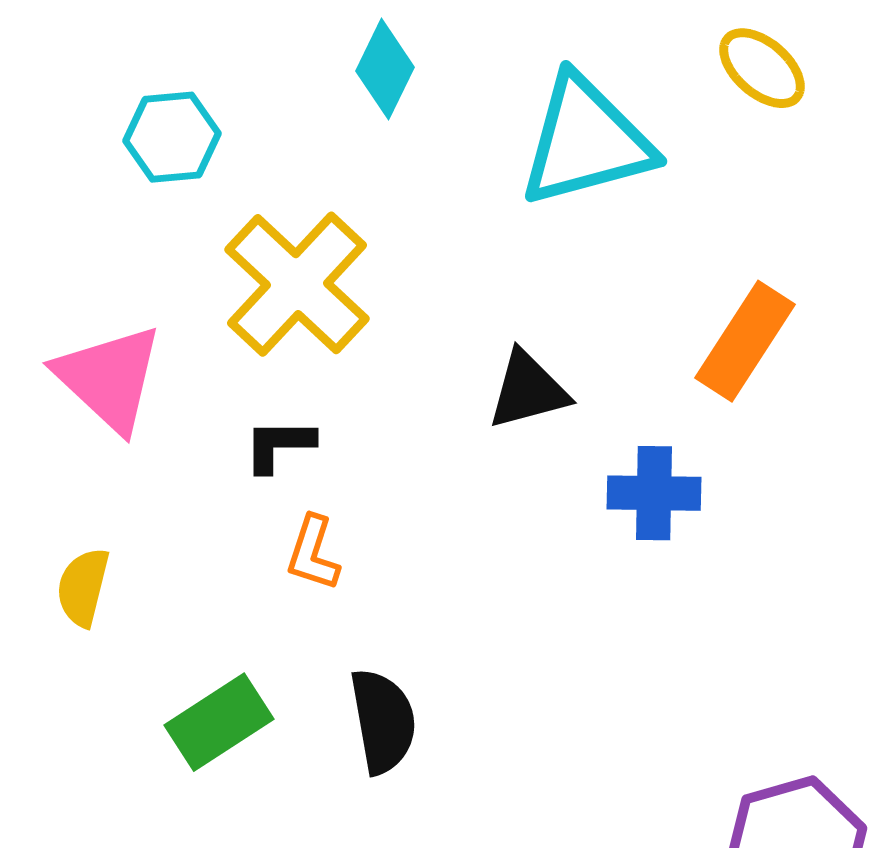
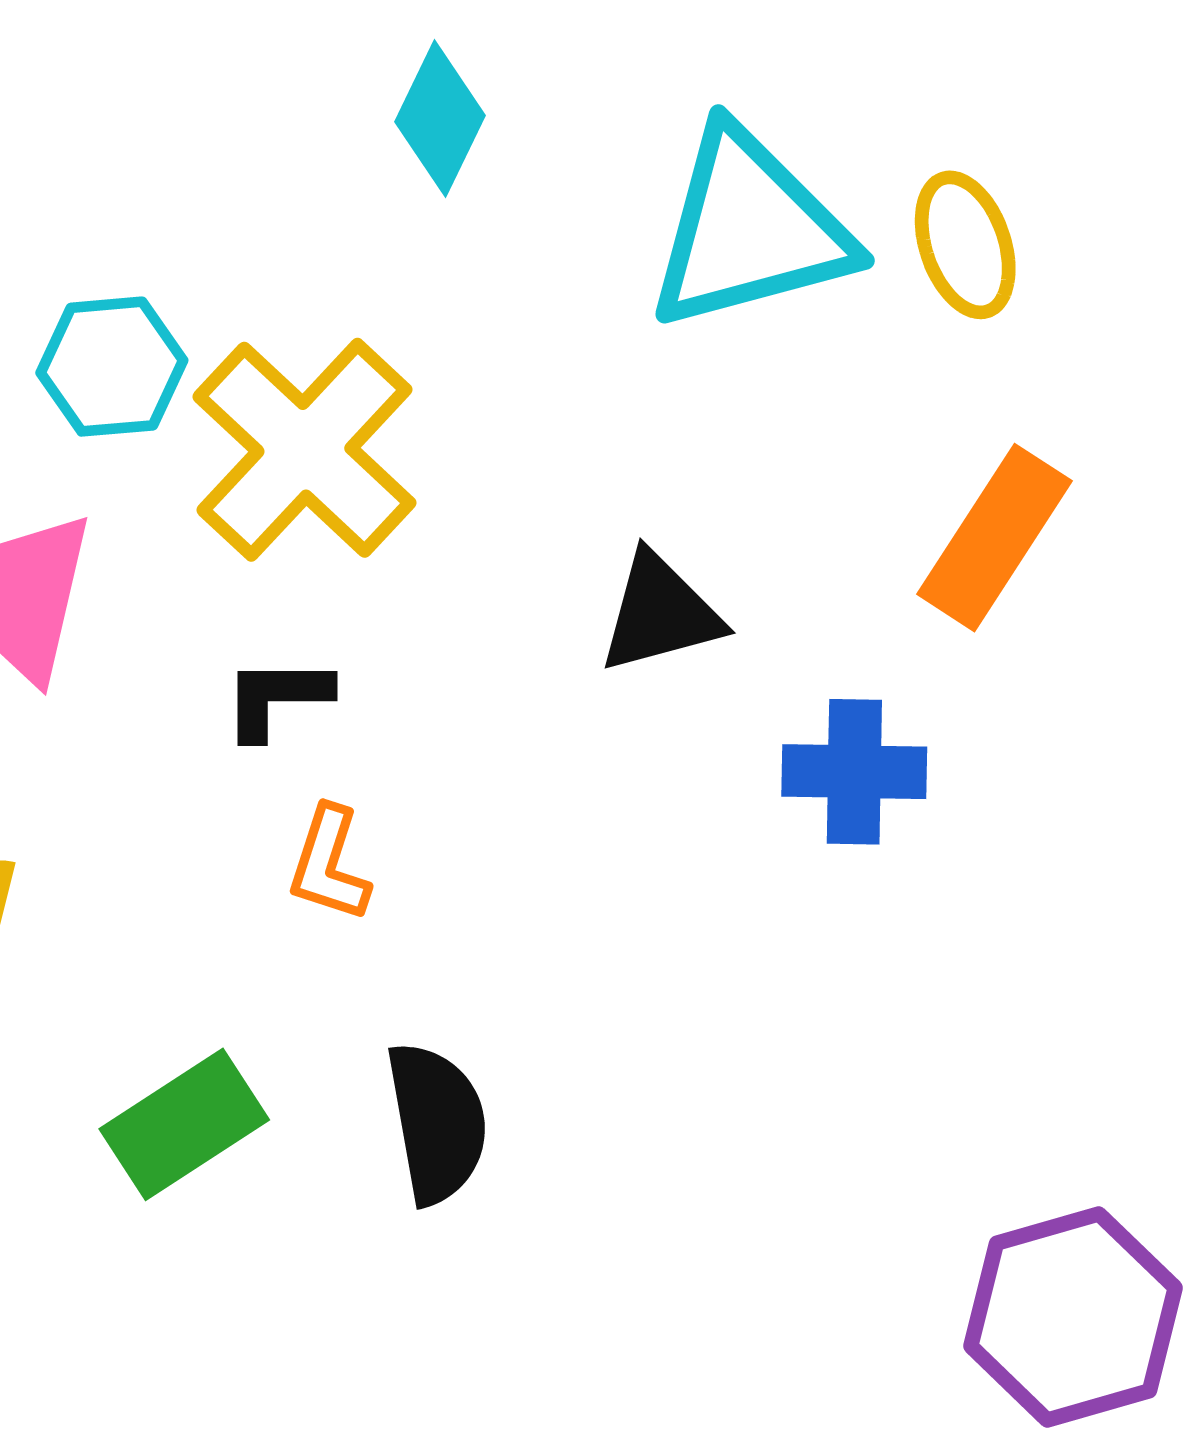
yellow ellipse: (762, 68) -> (965, 245), moved, turned 30
cyan hexagon: (172, 137) -> (112, 367), moved

